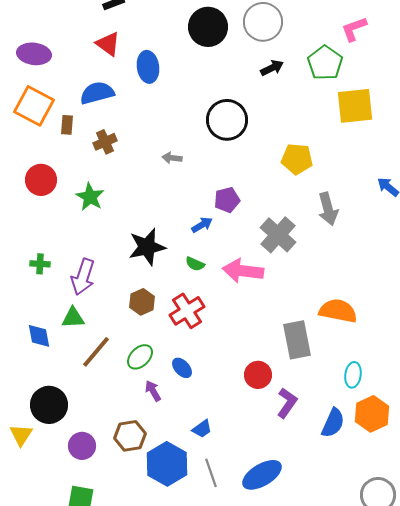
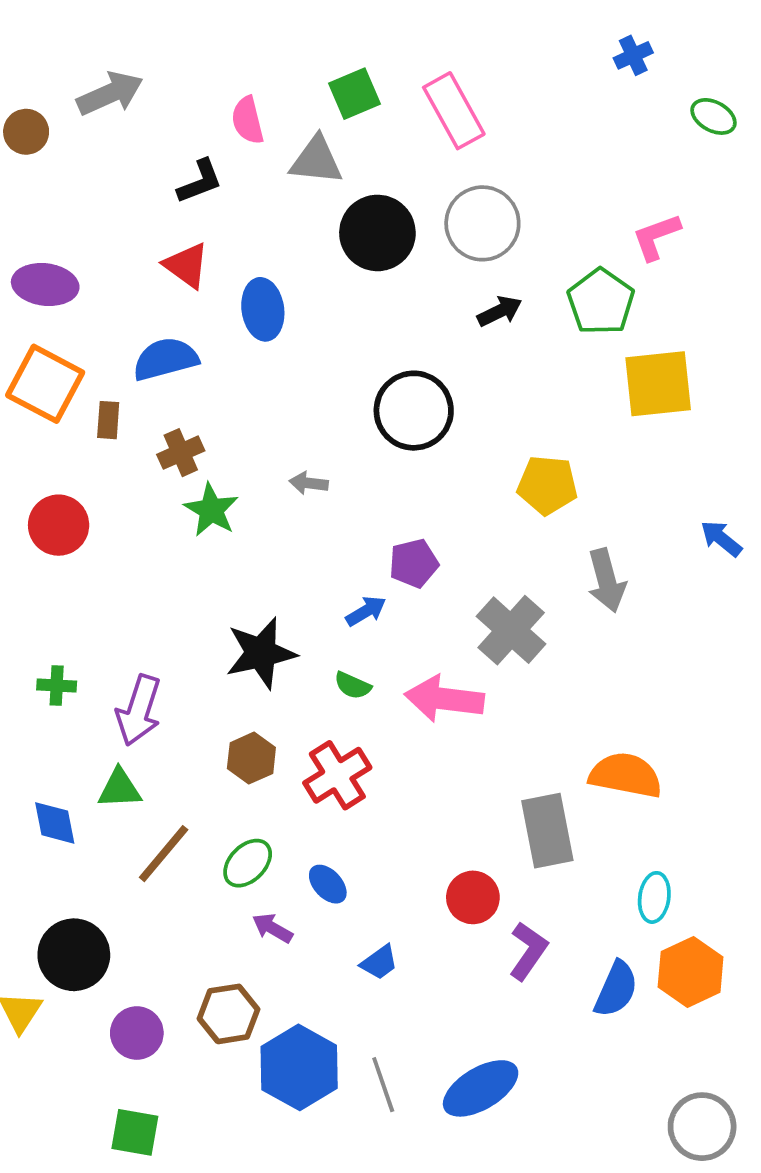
green star: (90, 197) -> (211, 510), moved
purple arrow: (153, 391) -> (272, 928), turned -30
blue trapezoid: (202, 429) -> (379, 962), moved

